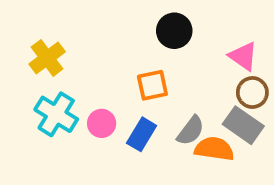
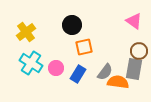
black circle: (174, 31) -> (72, 25), moved
pink triangle: (243, 56) -> (134, 21), moved
gray rectangle: (243, 125) -> (134, 69), turned 65

